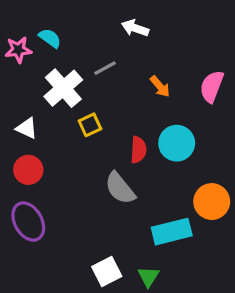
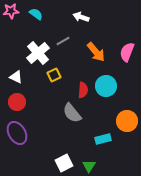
cyan semicircle: (50, 38) -> (36, 14), moved
pink star: (18, 50) -> (11, 11), moved
orange arrow: (160, 86) -> (96, 52), size x1.5
cyan rectangle: (172, 232) -> (103, 139), size x0.7

